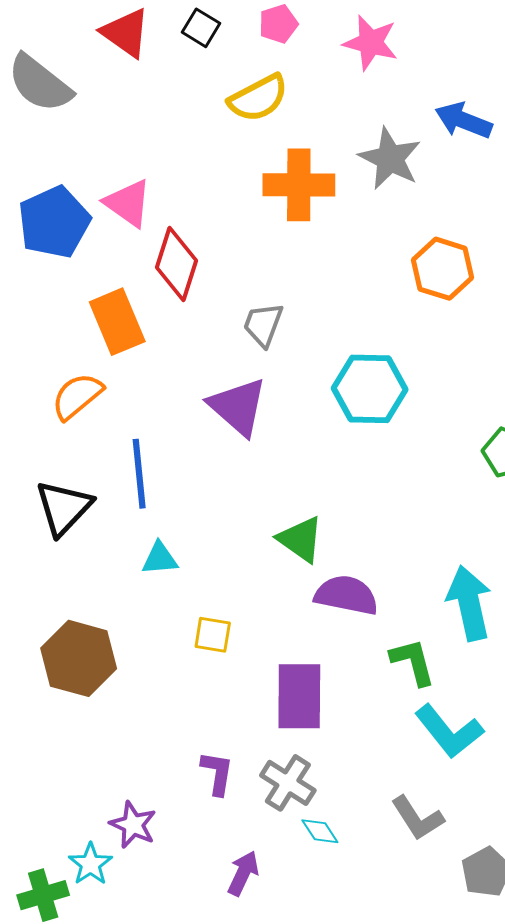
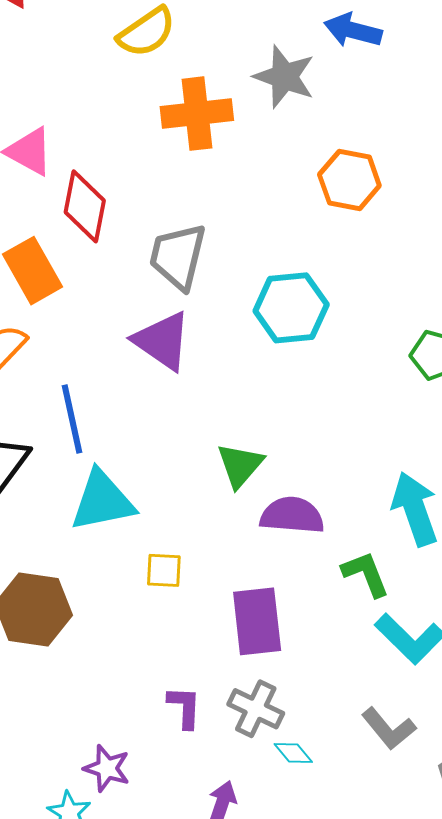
gray trapezoid: (263, 325) -> (178, 256), size x1.5
green triangle: (301, 539) -> (240, 465), turned 42
cyan triangle: (160, 559) -> (102, 501), size x1.8

